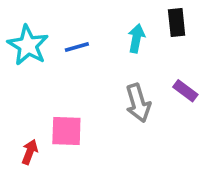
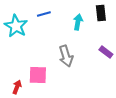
blue line: (77, 47) -> (44, 14), moved
gray arrow: (138, 103) -> (66, 56), moved

